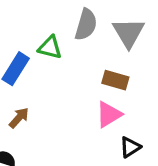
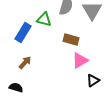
brown rectangle: (115, 80) -> (71, 40), moved

